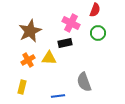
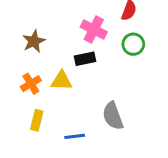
brown star: (30, 31) -> (34, 41), size x0.7
yellow rectangle: (22, 87) -> (37, 120), moved

